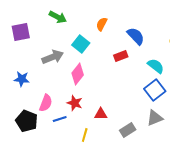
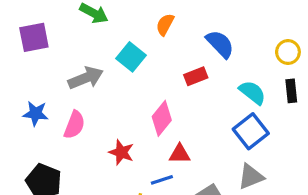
pink diamond: (78, 74) -> (162, 118), moved
pink semicircle: (46, 103) -> (74, 125), moved
red triangle: (101, 114) -> (180, 154), moved
blue line: (60, 119) -> (162, 180), moved

